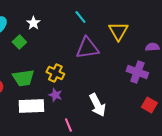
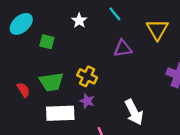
white star: (33, 23) -> (79, 21), moved
green square: (19, 42) -> (47, 42), turned -32
purple triangle: (87, 48) -> (123, 48), size x0.7

